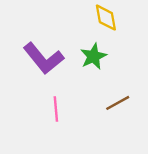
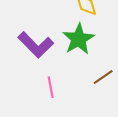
green star: (93, 56) -> (79, 39), size x1.4

